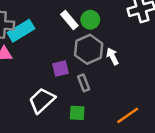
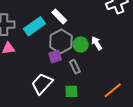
green circle: (90, 20) -> (81, 45), moved
cyan rectangle: (21, 31) -> (34, 26), moved
gray hexagon: (89, 49) -> (61, 41), moved

